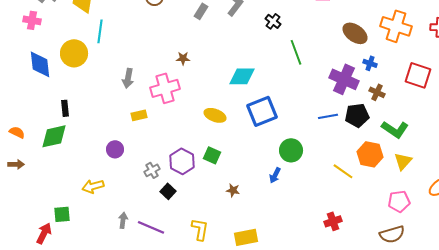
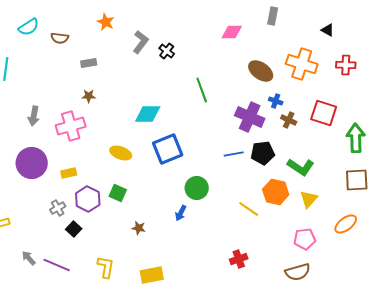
gray rectangle: (201, 11) -> (89, 63), moved, turned 49
black cross: (273, 21) -> (167, 51), moved
brown cross: (377, 92) -> (289, 120), moved
yellow rectangle: (139, 115) -> (69, 173), moved
purple circle: (115, 149) -> (32, 163), moved, size x1.8
gray arrow: (123, 220) -> (29, 258), turned -49

